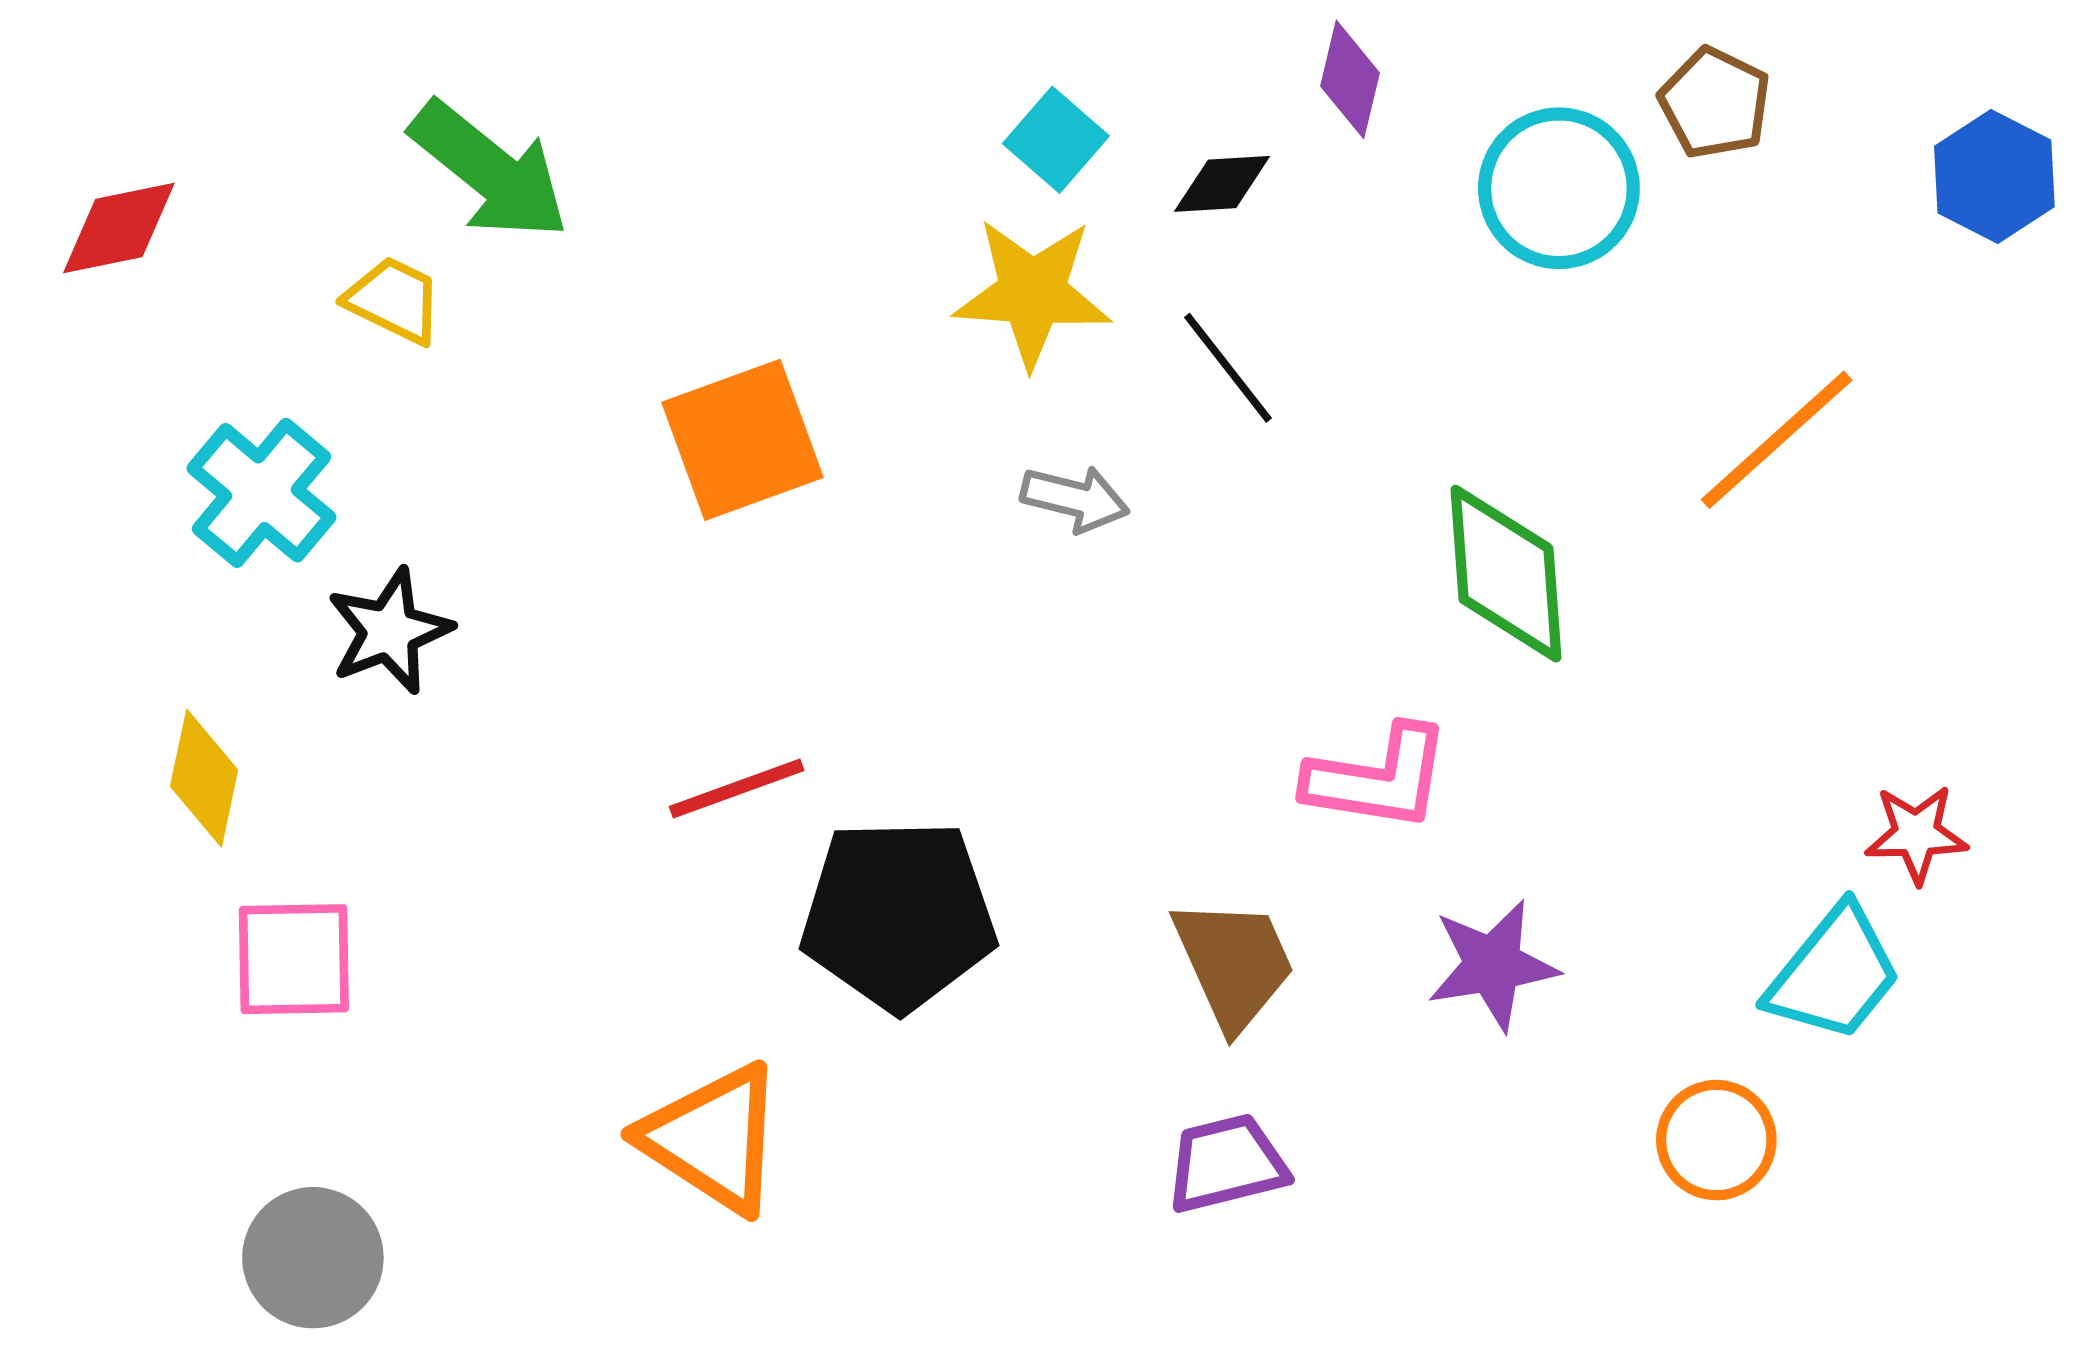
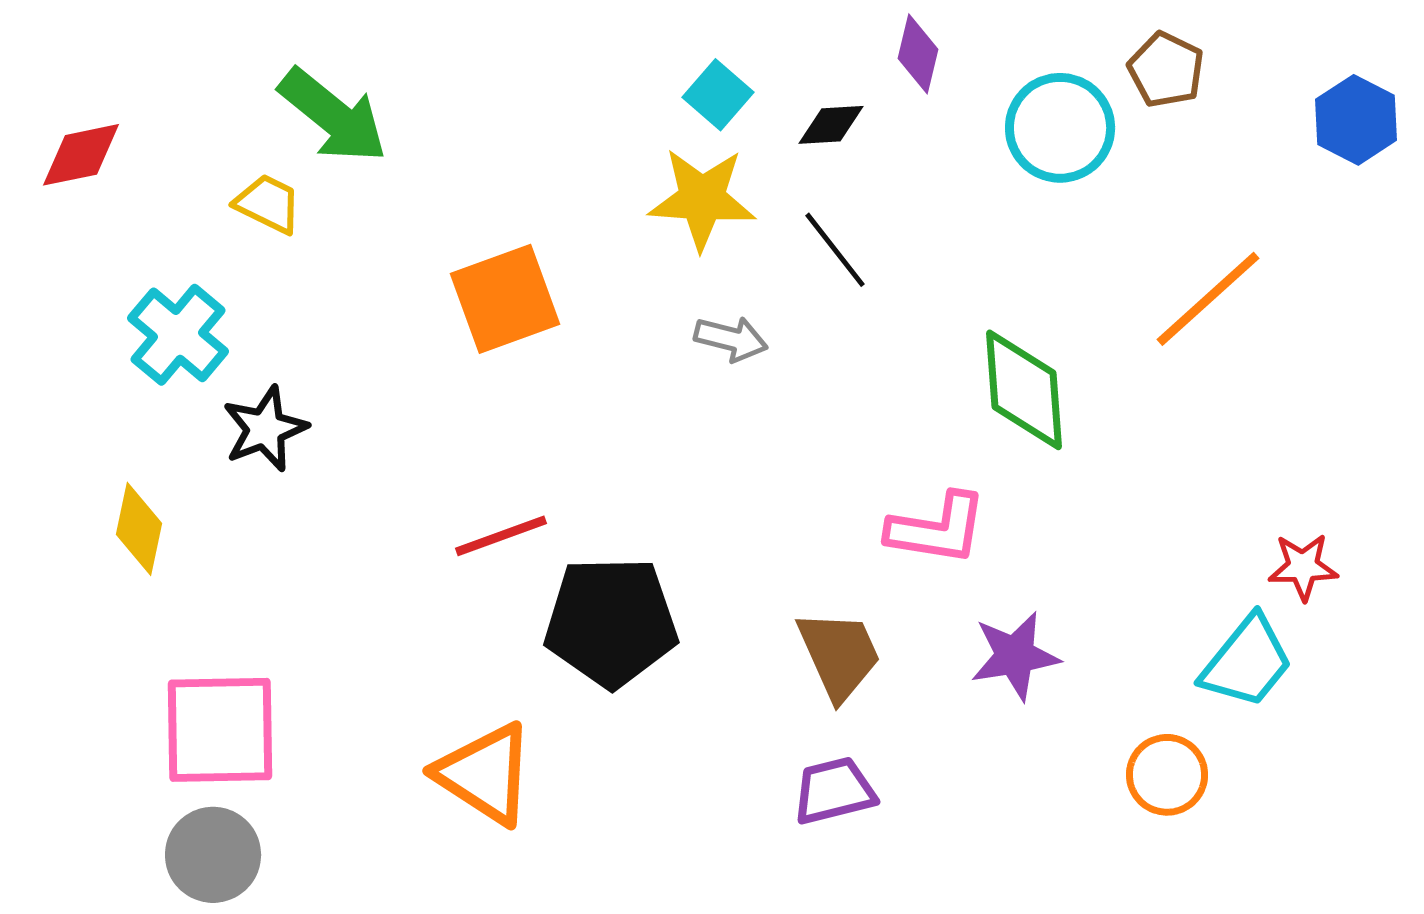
pink square: (294, 959) -> (220, 730), moved, size x1.4

